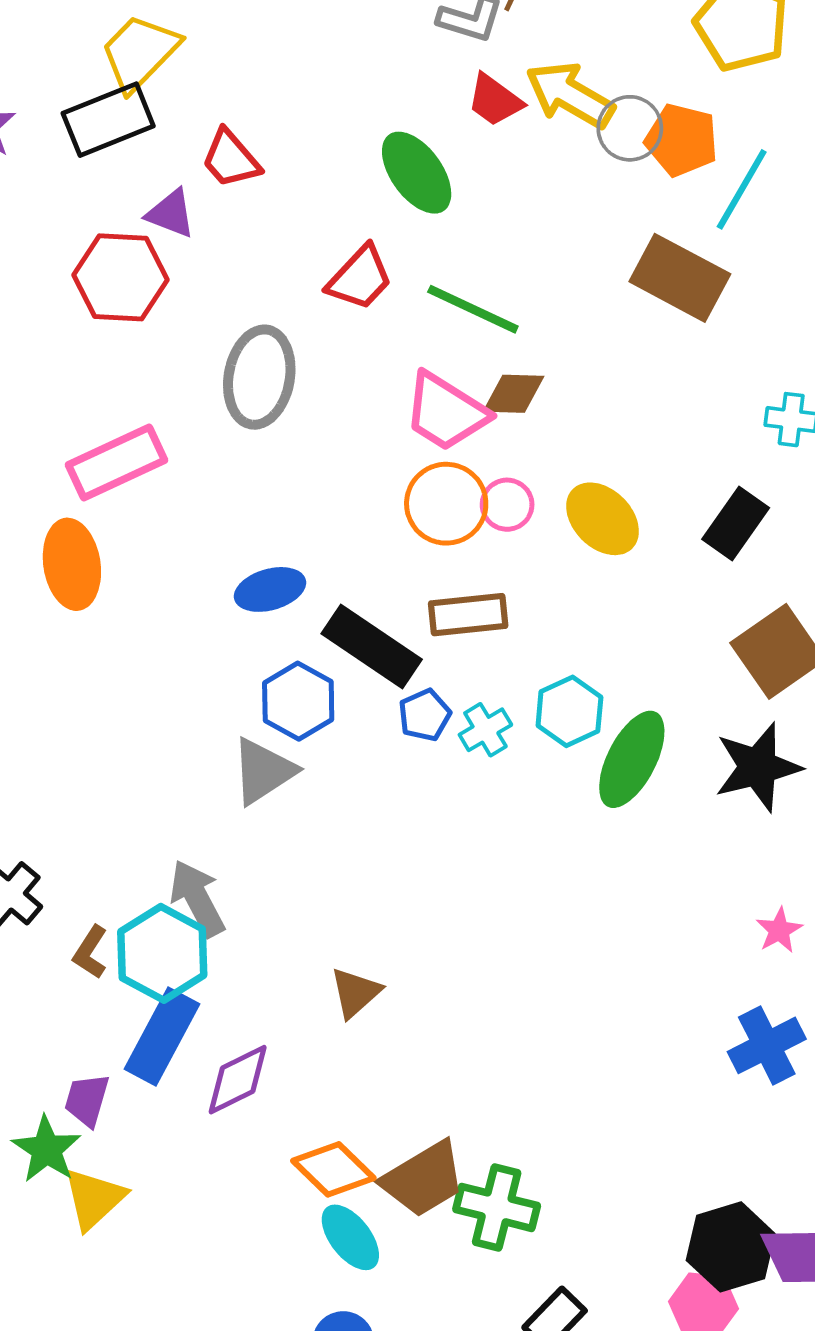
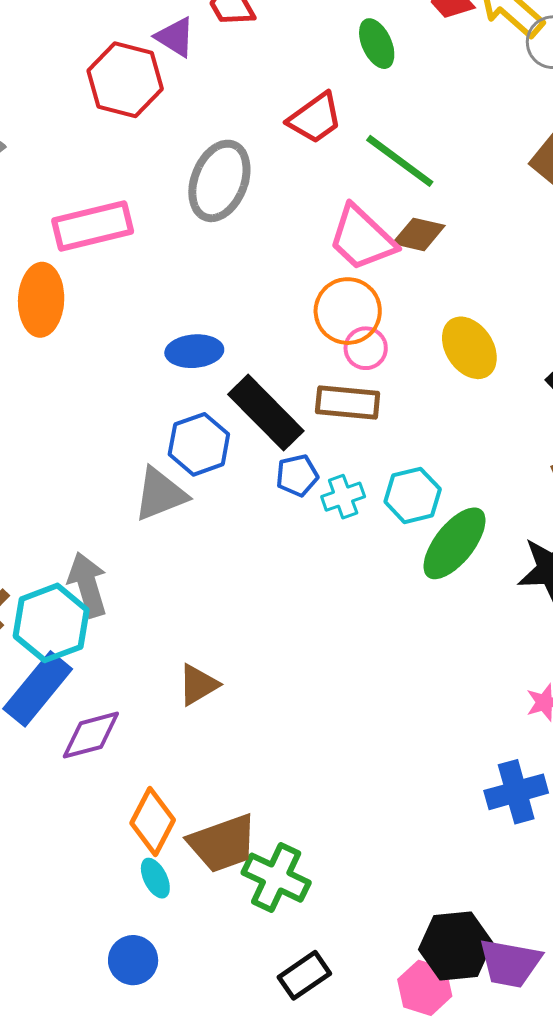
green ellipse: (417, 173) -> (377, 44), size x0.7
pink circle: (507, 505) -> (366, 348), moved
orange diamond: (333, 1169) -> (153, 821), turned 62
cyan ellipse: (350, 1237) -> (155, 878), size x0.7

